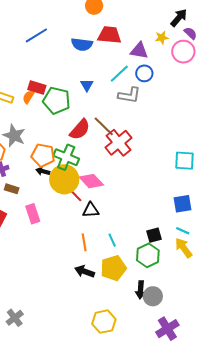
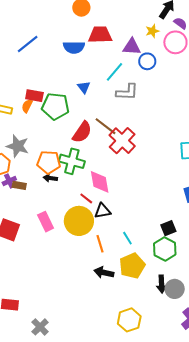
blue circle: (144, 73) -> (147, 61), moved
yellow circle: (64, 179) -> (79, 221), moved
pink diamond: (91, 181) -> (100, 182), turned 40
brown rectangle: (12, 189) -> (19, 185), moved

